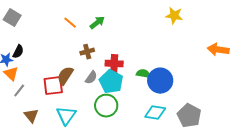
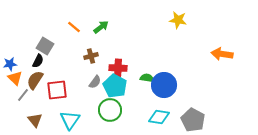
gray square: (12, 18) -> (45, 46), moved
black semicircle: (18, 52) -> (38, 61), moved
brown semicircle: (65, 76) -> (35, 80), moved

